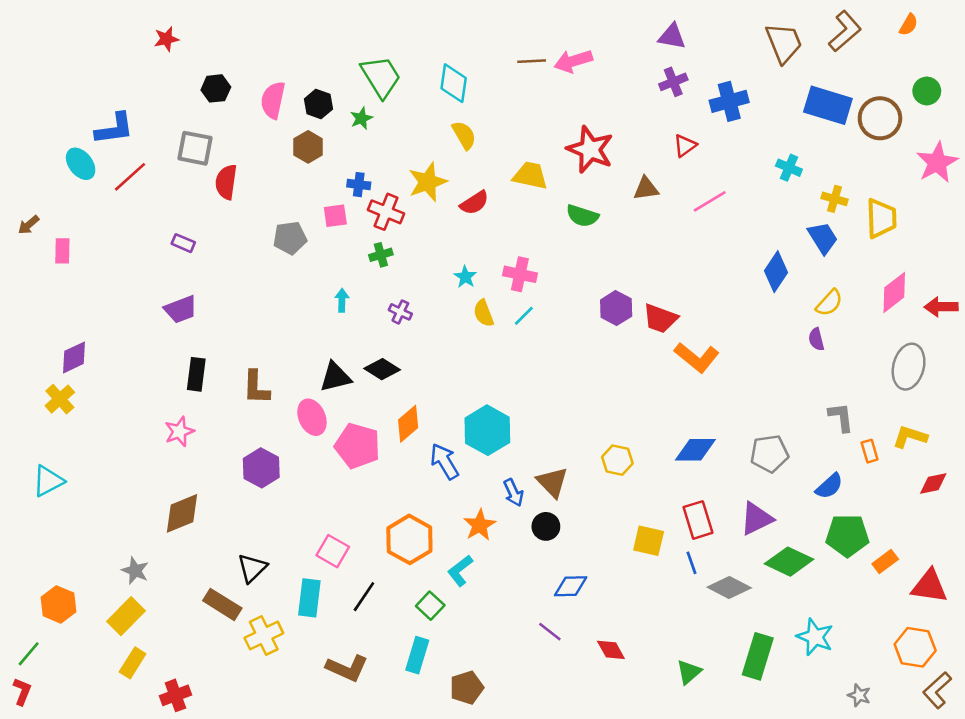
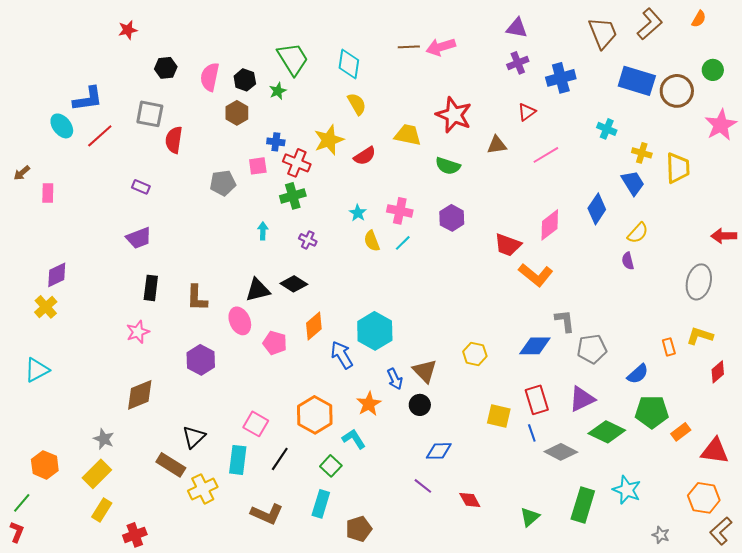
green cross: (381, 255) -> (293, 196), size x1.4
pink diamond: (894, 292) -> (550, 225), moved
purple hexagon: (616, 308) -> (452, 218), moved
gray L-shape: (841, 417) -> (565, 321), moved
pink pentagon: (357, 446) -> (275, 343), size x0.7
red diamond: (933, 484) -> (718, 372), turned -30
cyan L-shape: (460, 571) -> (354, 439), turned 95

